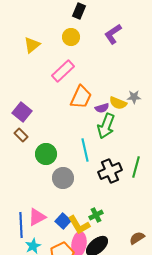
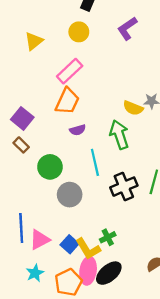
orange trapezoid: (81, 97) -> (67, 101), moved
purple semicircle: (102, 108) -> (78, 130), moved
green arrow: (106, 126) -> (119, 135), turned 140
blue line: (21, 225) -> (21, 228), moved

